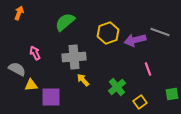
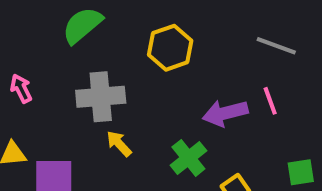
purple arrow: (135, 40) -> (225, 113), moved
pink line: (148, 69) -> (270, 101), moved

